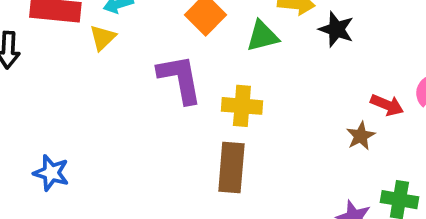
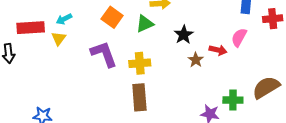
black star: (336, 29) -> (184, 35), moved, turned 30
brown star: (361, 136) -> (196, 60), moved

